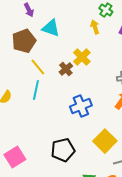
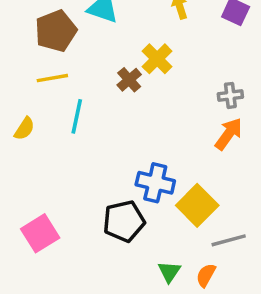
yellow line: (38, 67) -> (52, 78), moved, turned -60
blue cross: (81, 106) -> (155, 183), moved, turned 35

